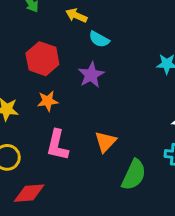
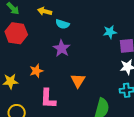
red hexagon: (42, 59) -> (16, 33), moved
orange triangle: (106, 142) -> (78, 81), moved

